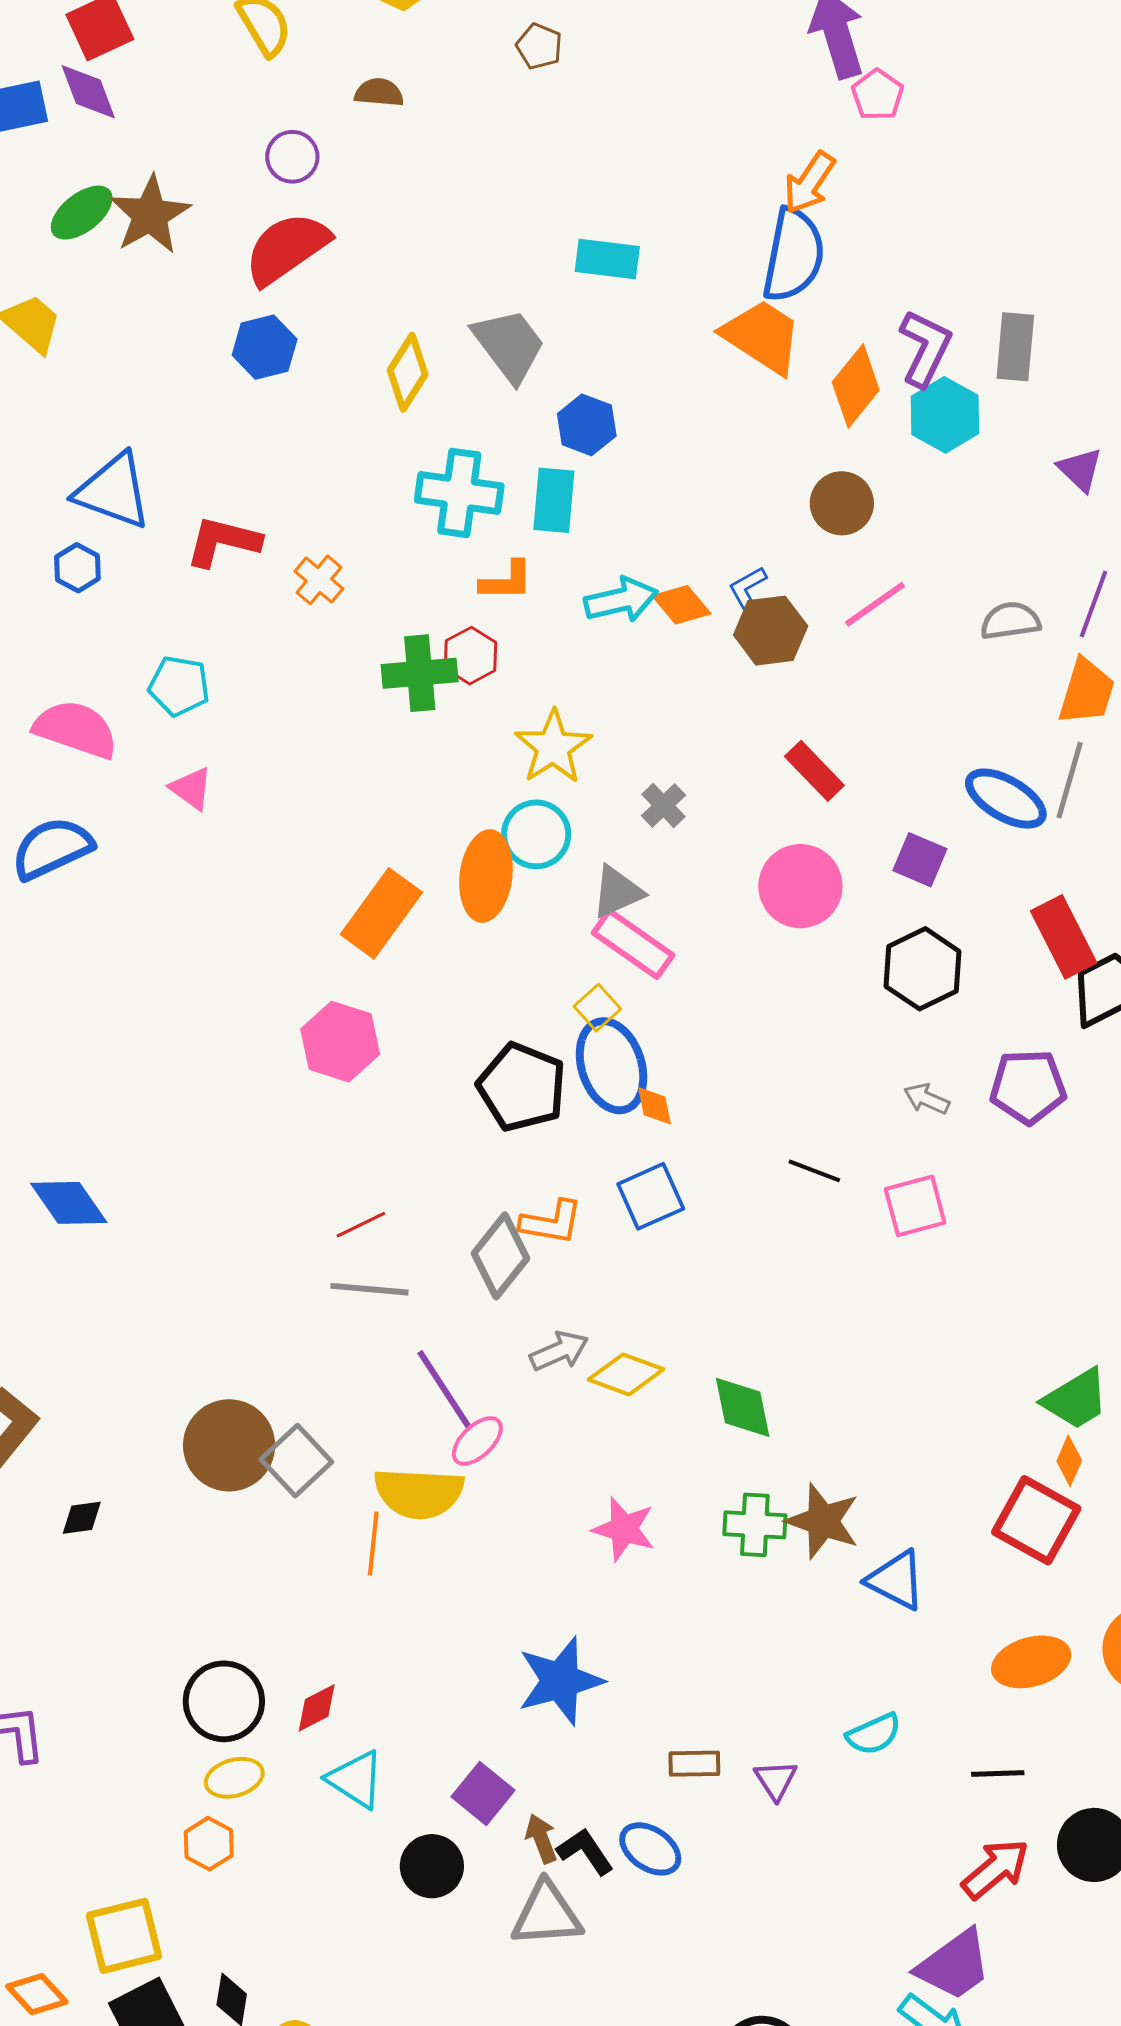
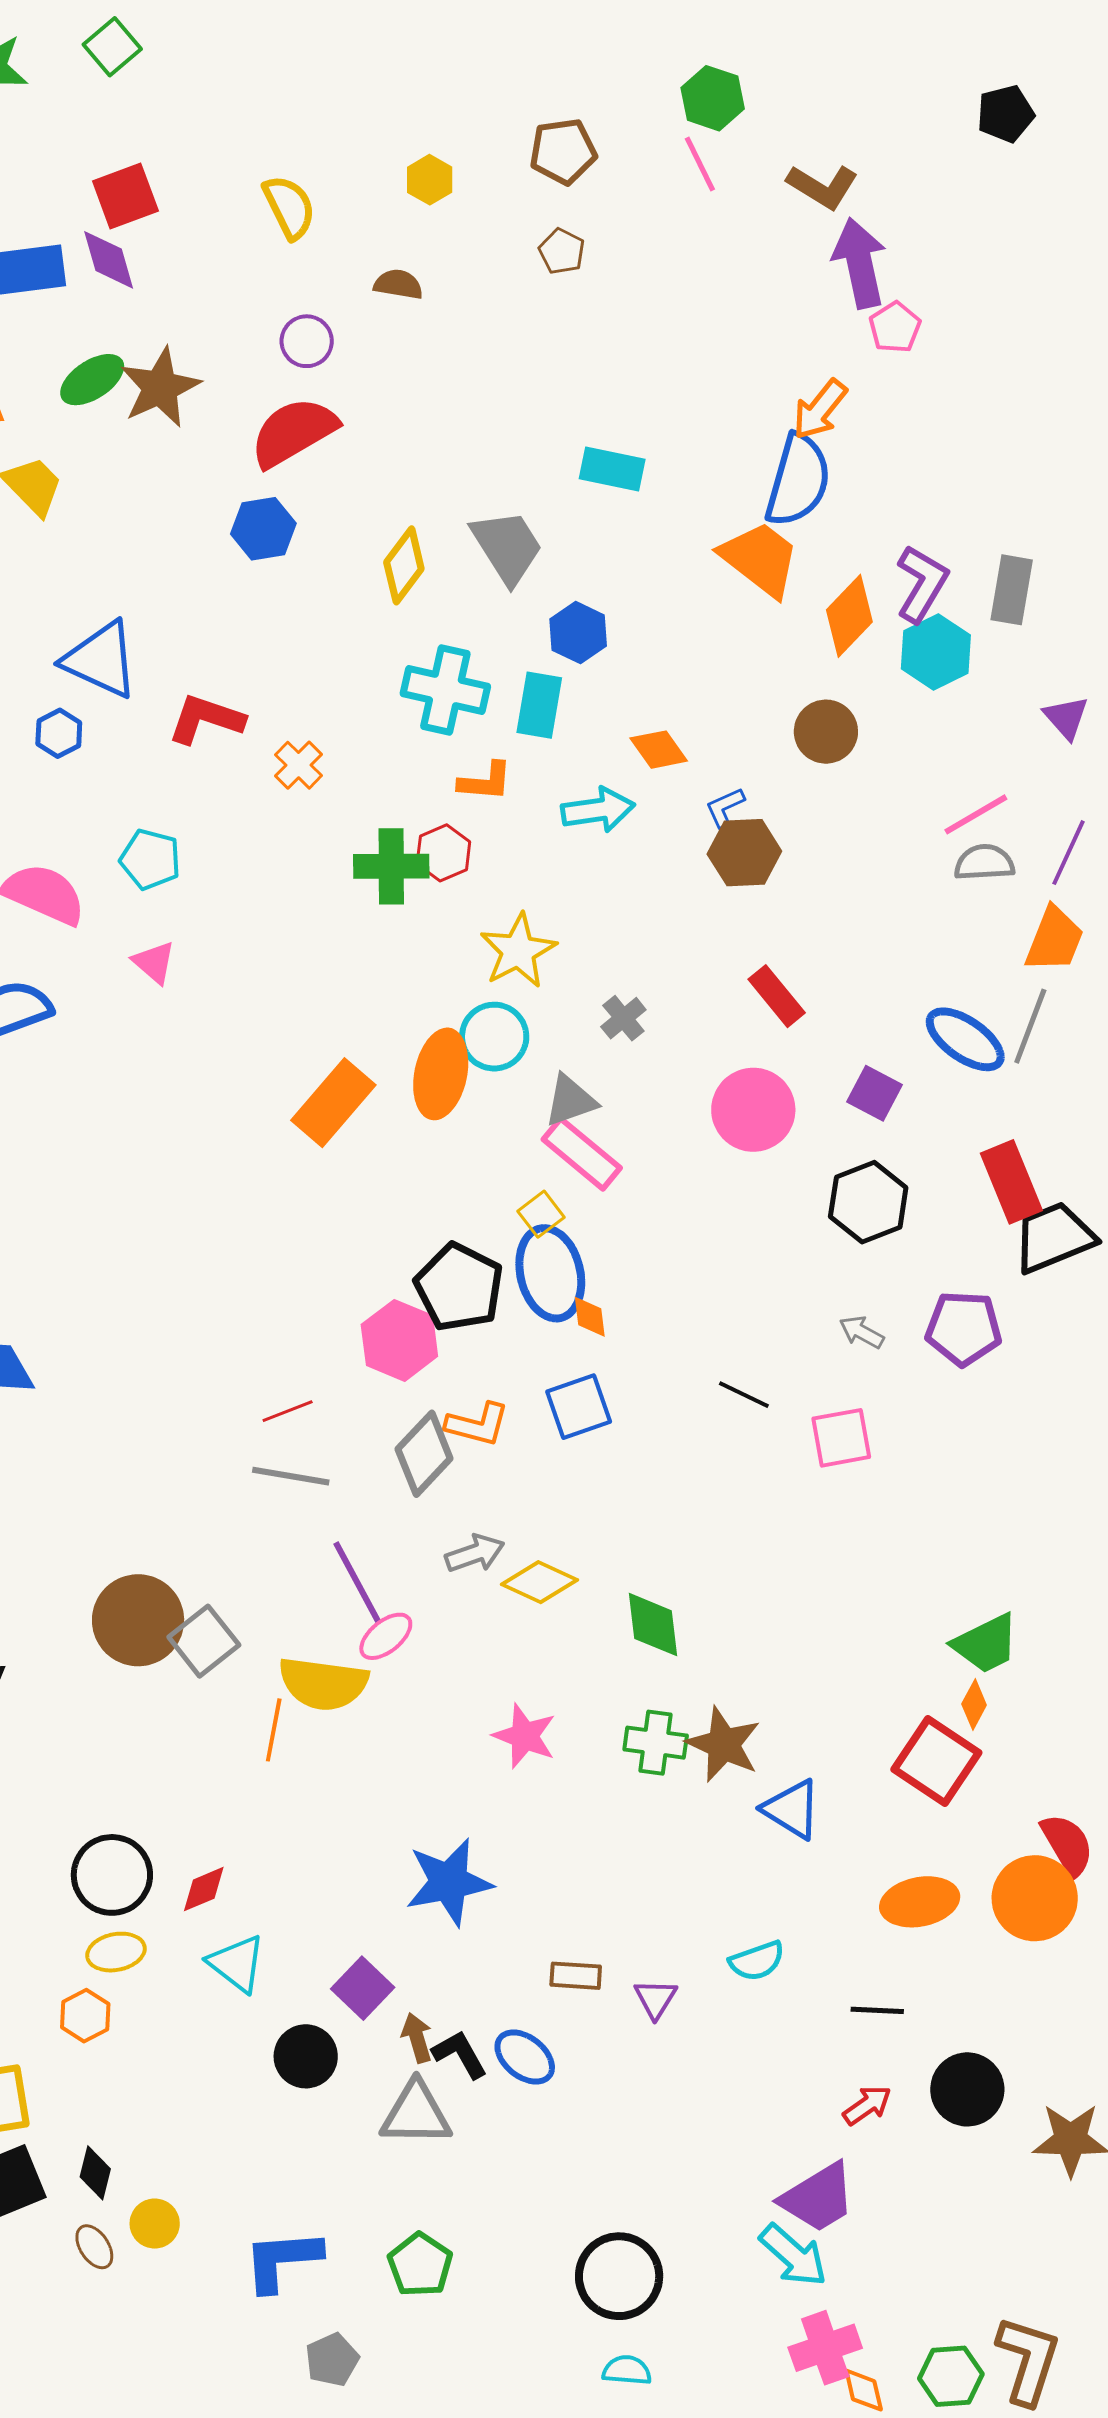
pink line: (875, 604) -> (976, 814), moved
orange diamond: (682, 605) -> (659, 750), moved
pink hexagon: (340, 1042) -> (399, 1340), moved
red arrow: (995, 1869) -> (867, 2105), size x0.7

